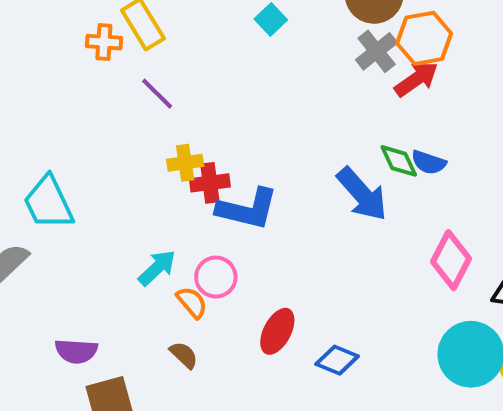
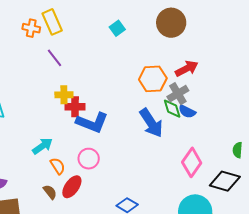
orange hexagon: (424, 38) -> (153, 79), moved
gray cross: (377, 51) -> (178, 94), moved
pink circle: (216, 277) -> (89, 159), moved
red ellipse: (277, 331) -> (72, 187), moved

